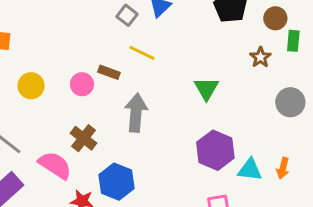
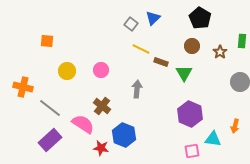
brown circle: (275, 18) -> (192, 46), moved
brown rectangle: (109, 72) -> (161, 62), moved
gray arrow: (136, 113) -> (137, 89), size x0.7
cyan triangle: (250, 170) -> (213, 139), moved

